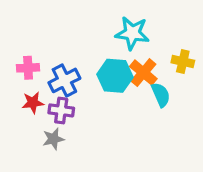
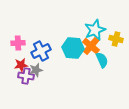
cyan star: (132, 33) -> (95, 30), moved, turned -30
purple cross: (61, 110) -> (26, 76), moved
gray star: (53, 139) -> (36, 70), moved

